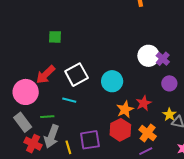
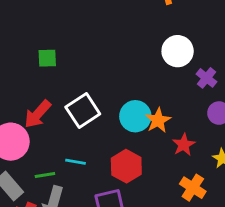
white circle: (148, 56) -> (178, 51), moved
cyan line: (69, 100) -> (75, 162), moved
orange star: (125, 109) -> (158, 120), moved
red hexagon: (120, 130) -> (126, 166), moved

